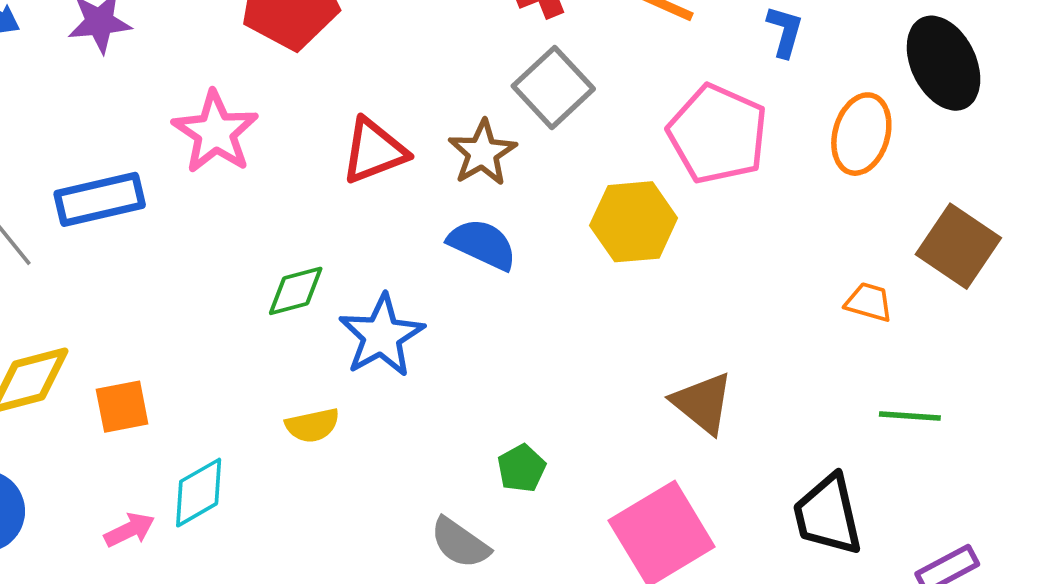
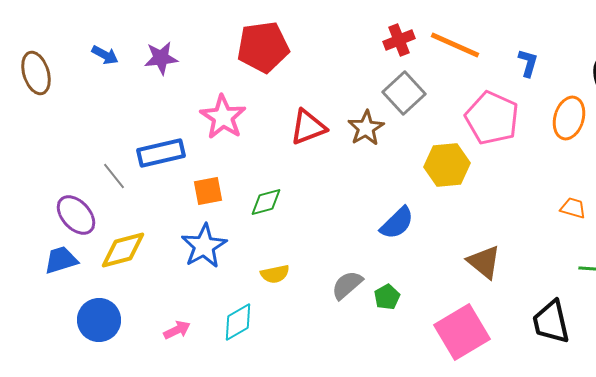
blue semicircle: (482, 244) -> (397, 223), moved, turned 111
blue star: (382, 336) -> (204, 246), moved
orange square: (122, 407) -> (208, 191), moved
cyan diamond: (199, 493) -> (238, 322), moved
gray semicircle: (460, 543) -> (347, 285), moved, turned 104

